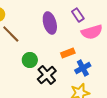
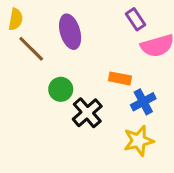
purple ellipse: (50, 23) -> (70, 32), moved
orange rectangle: (68, 53) -> (120, 78), turned 32

